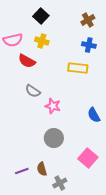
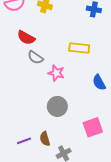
red semicircle: (27, 61) -> (26, 38), moved
yellow rectangle: (78, 68) -> (79, 48), moved
pink square: (88, 158) -> (93, 127), turned 30

